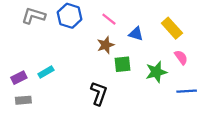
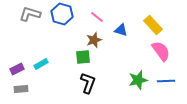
pink semicircle: (181, 57) -> (161, 51), size x1.5
green square: (122, 64) -> (83, 57), moved
green star: (156, 72) -> (138, 80), moved

